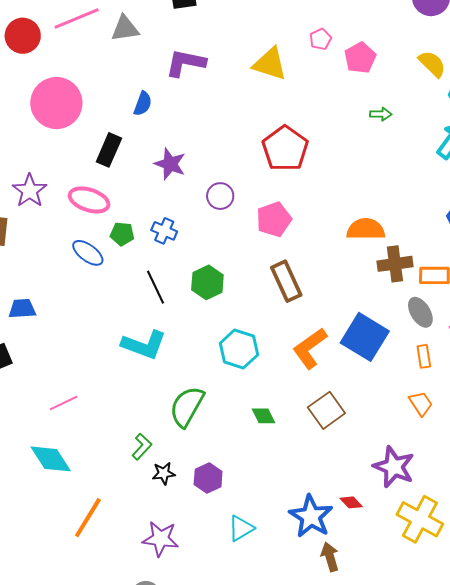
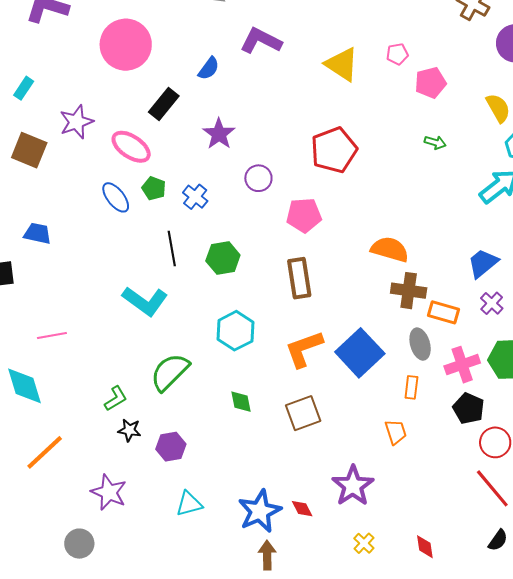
yellow cross: (420, 519) -> (364, 543), size x0.5

